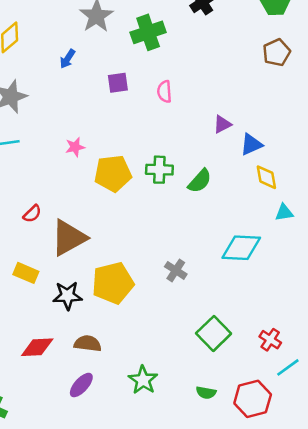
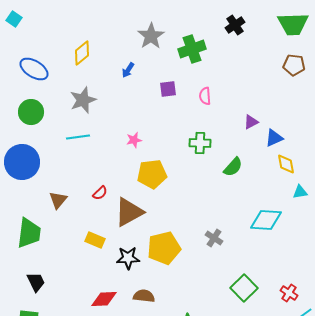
brown pentagon: (277, 53) -> (294, 65), turned 30
green cross: (159, 170) -> (200, 143), moved
yellow pentagon: (113, 173) -> (152, 174), moved

